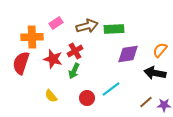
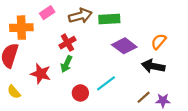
purple diamond: (128, 54) -> (124, 46), turned 45
red star: (53, 59) -> (41, 74), moved
yellow semicircle: (51, 96) -> (14, 92), moved

